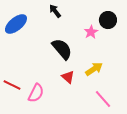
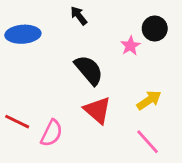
blue ellipse: (16, 24) -> (23, 34), turned 35
yellow arrow: (94, 69) -> (149, 100), moved
red triangle: (68, 77) -> (97, 110), size x1.5

